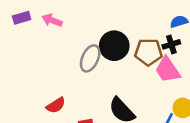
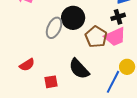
brown pentagon: (148, 52) -> (96, 37), moved, turned 30
pink trapezoid: (168, 70) -> (115, 37), turned -80

